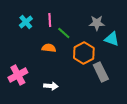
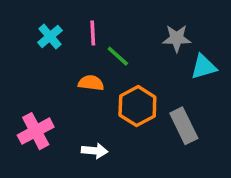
cyan triangle: (112, 39) -> (203, 67), turned -35
orange hexagon: (84, 53) -> (137, 106), moved

